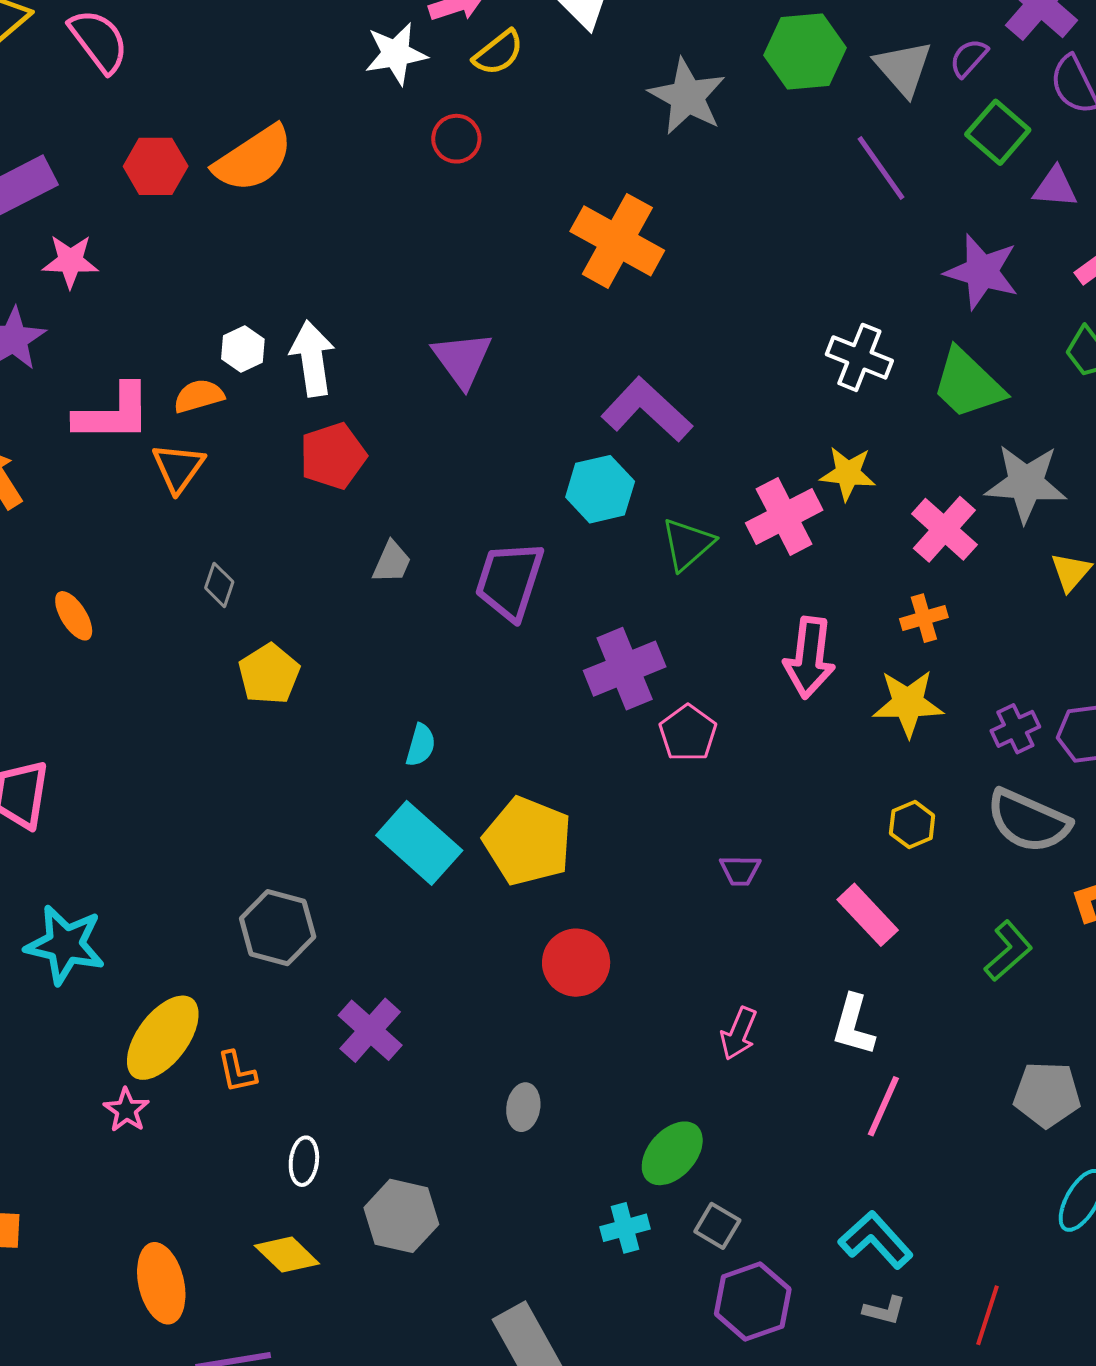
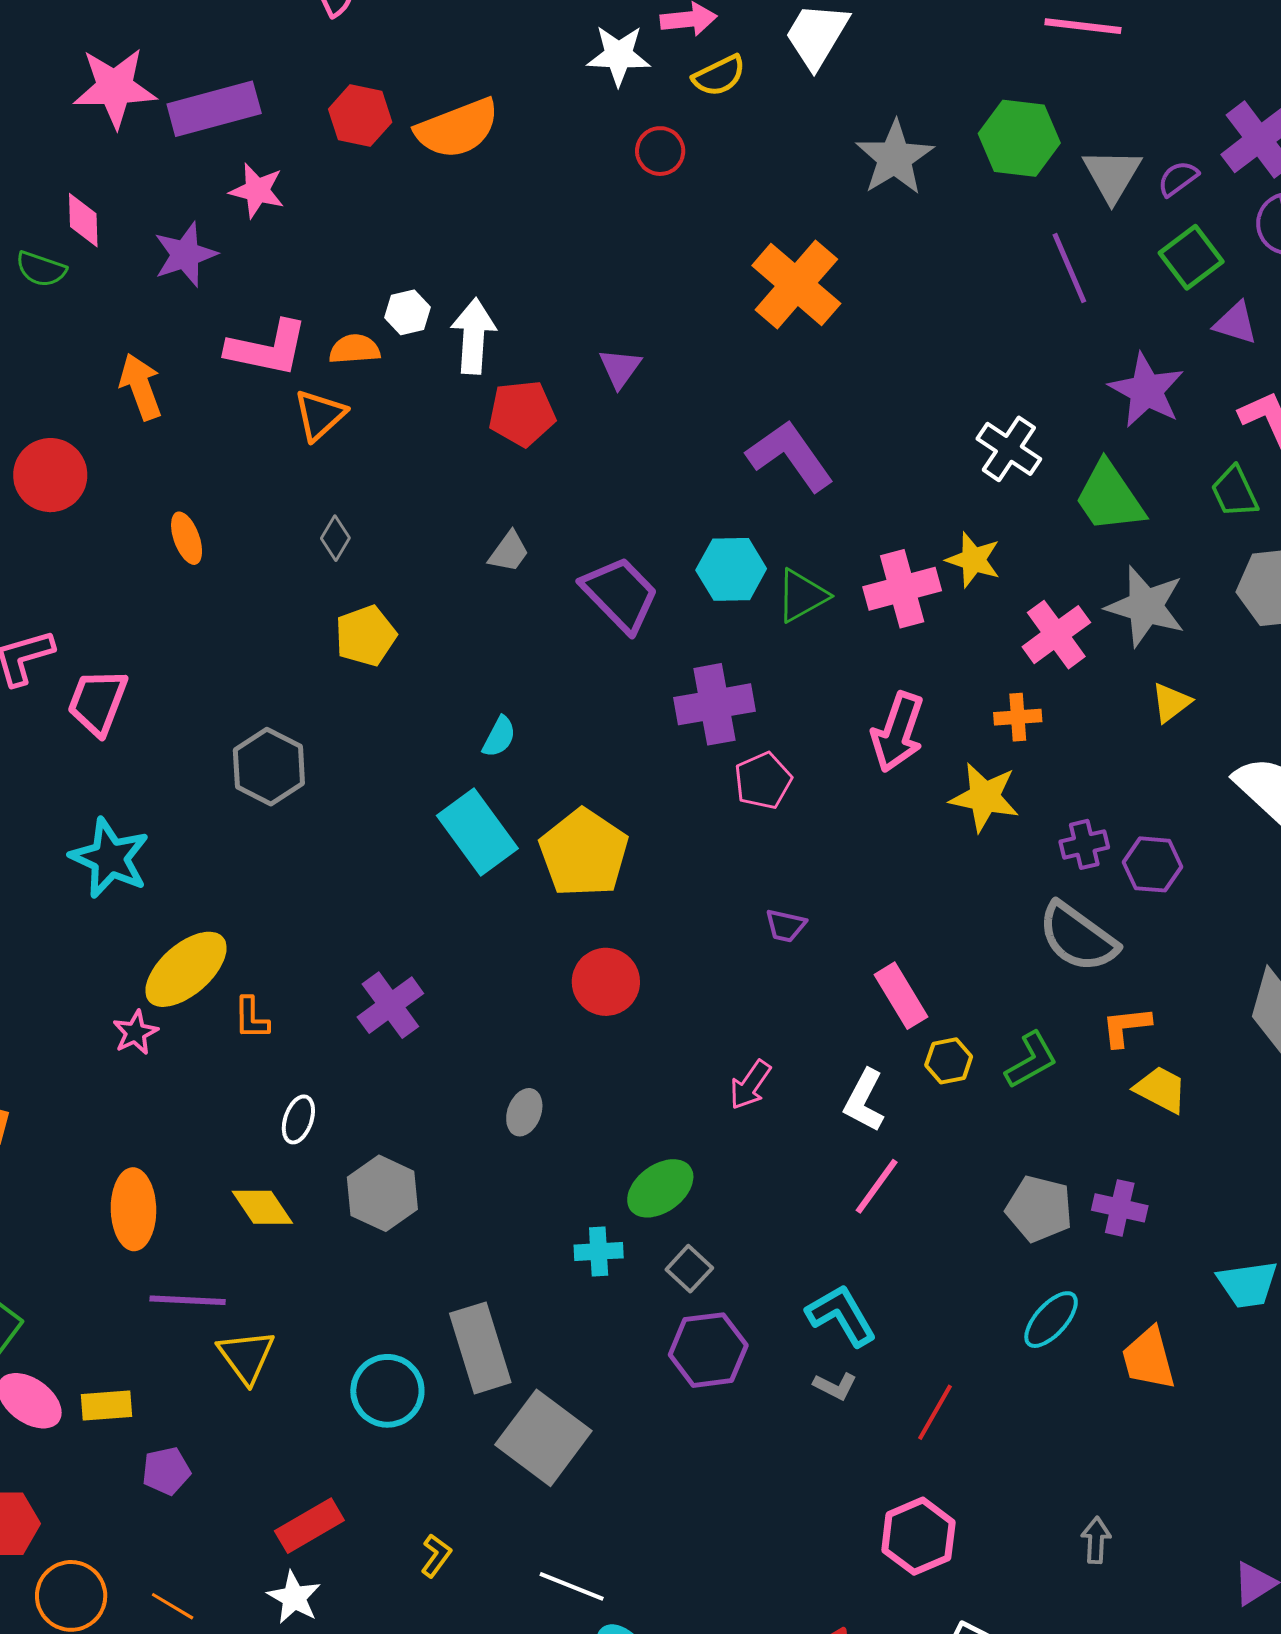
purple triangle: (462, 359) -> (620, 368), size x0.7
red pentagon: (333, 456) -> (522, 413), moved
cyan hexagon: (600, 489) -> (731, 569), moved
purple trapezoid: (509, 581) -> (620, 594), turned 106
yellow hexagon: (912, 824) -> (949, 1061), moved
gray hexagon: (278, 928) -> (269, 767), moved

